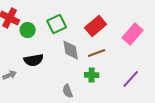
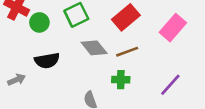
gray diamond: (71, 50) -> (94, 48), turned -30

